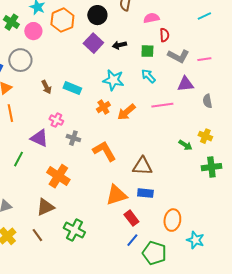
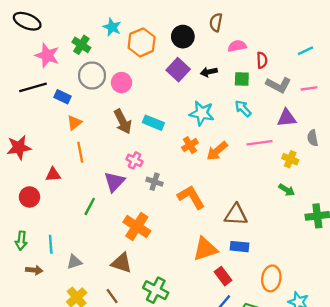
cyan line: (204, 16) -> (306, 51), moved
pink semicircle: (151, 18) -> (237, 46), moved
pink circle: (33, 31) -> (121, 83), moved
gray circle: (20, 60) -> (92, 75), moved
brown arrow: (46, 87) -> (123, 121), size x1.5
yellow cross: (205, 136) -> (290, 159), moved
purple triangle: (39, 138) -> (114, 182), turned 48
brown triangle: (45, 207) -> (121, 263), turned 42

